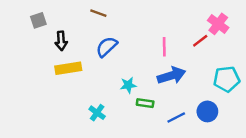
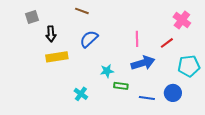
red line: (200, 41) -> (167, 43), moved
blue line: (176, 117) -> (147, 98), turned 35

